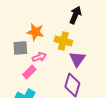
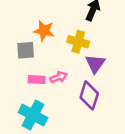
pink arrow: (39, 57) -> (59, 77), moved
pink rectangle: (29, 72) -> (37, 80), turned 48

